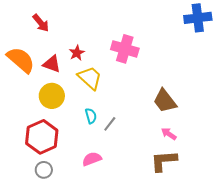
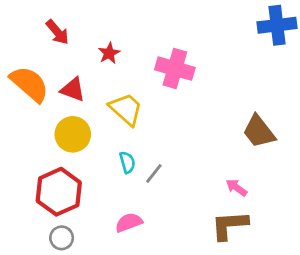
red star: (77, 53) -> (109, 53), moved
brown trapezoid: (165, 101) -> (259, 132), moved

